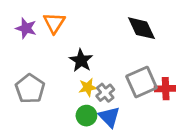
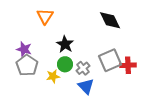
purple star: (26, 28) -> (24, 49), moved
yellow star: (88, 87) -> (53, 76), moved
green circle: (86, 116) -> (65, 64), moved

